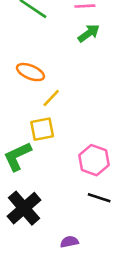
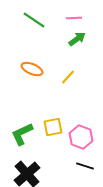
yellow line: (51, 98) -> (68, 77), moved
yellow square: (42, 129) -> (53, 127), moved

